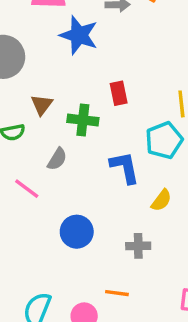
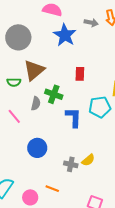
brown triangle: (42, 105) -> (34, 70), size x1.6
green cross: (83, 120) -> (54, 94), moved
gray semicircle: (57, 159) -> (36, 104), turned -32
yellow semicircle: (161, 200) -> (88, 160), moved

